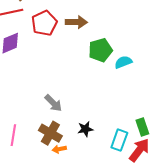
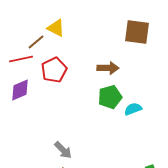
brown arrow: (76, 22) -> (108, 68), moved

